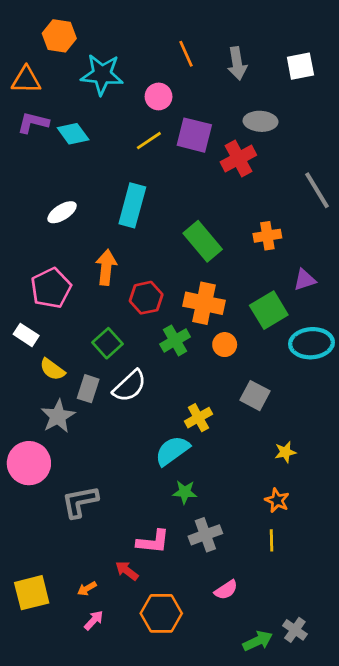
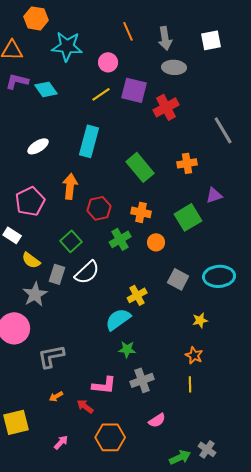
gray ellipse: (260, 121) -> (174, 67), moved
orange cross: (204, 303) -> (141, 212), size x0.7
cyan ellipse: (311, 343) -> (219, 276), moved
orange arrow: (87, 589) -> (56, 396), moved

